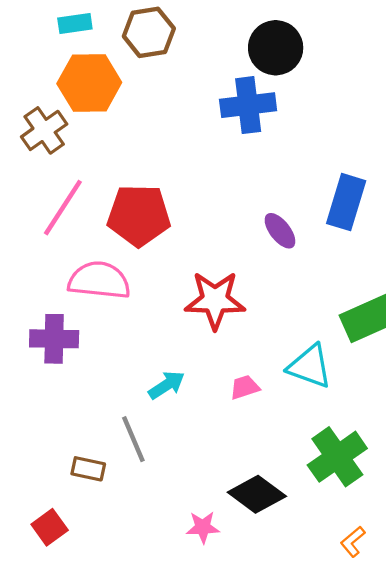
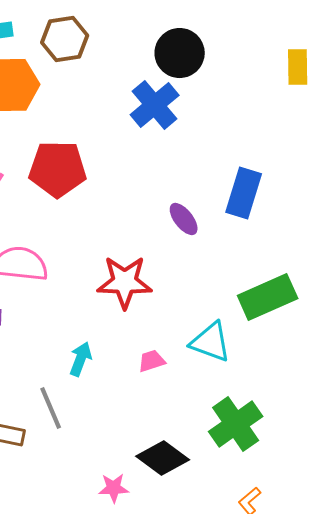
blue cross: (248, 105) -> (155, 105), turned -33
red pentagon: (139, 215) -> (58, 169), moved
cyan arrow: (166, 385) -> (81, 359), turned -36

